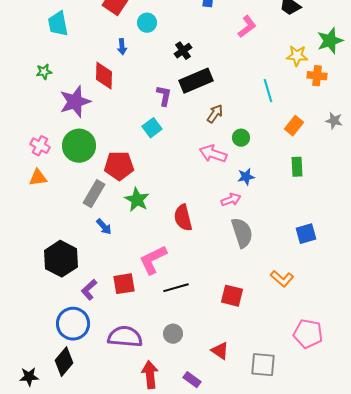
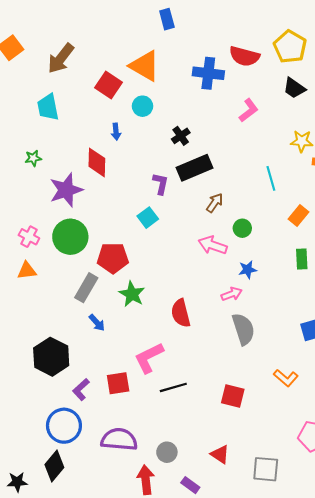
gray circle: (173, 334) -> (167, 452), moved

